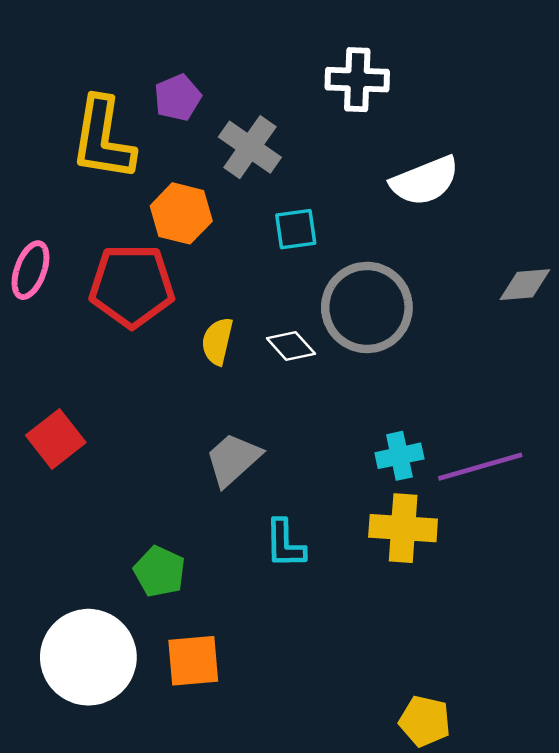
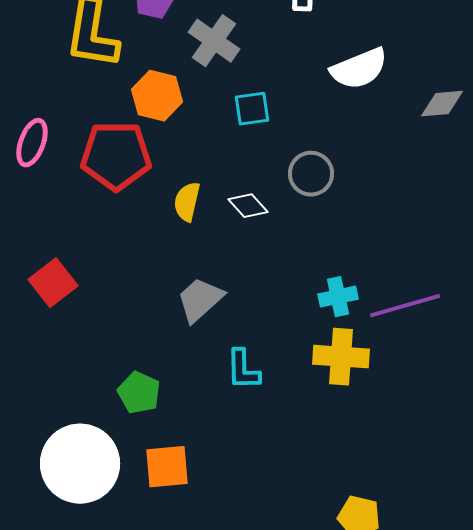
gray diamond: (525, 285) -> (442, 104), moved
gray circle: (367, 307) -> (311, 174), size x0.6

